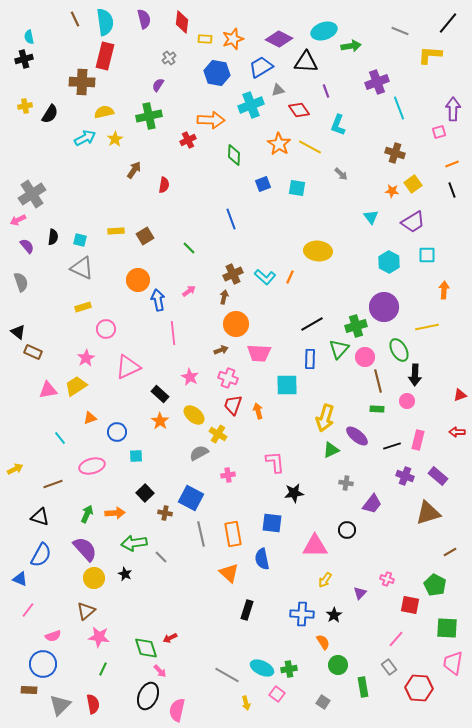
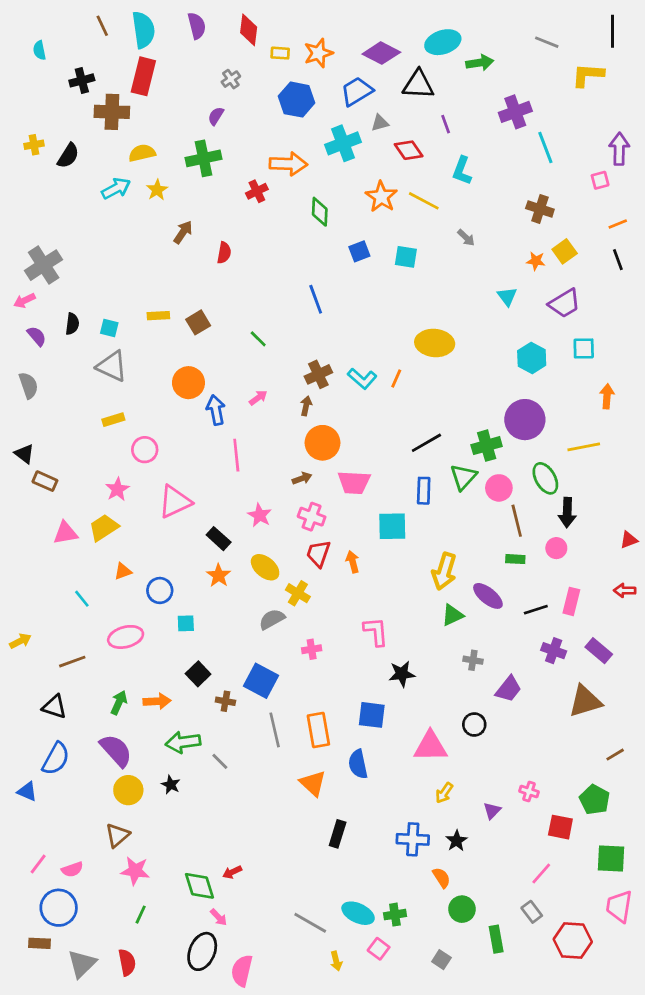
black line: (448, 23) -> (612, 31), turned -40
black cross: (24, 59) -> (82, 80), moved
pink line: (28, 610) -> (38, 864), moved

